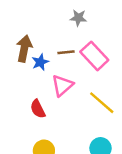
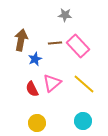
blue star: (40, 62) -> (35, 59), moved
pink triangle: (62, 86) -> (52, 83), moved

